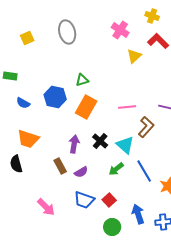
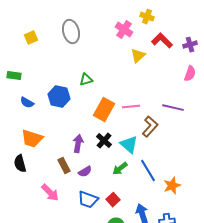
yellow cross: (152, 16) -> (147, 17), moved
orange rectangle: (86, 107) -> (104, 110), moved
pink arrow: (46, 207) -> (50, 193), moved

